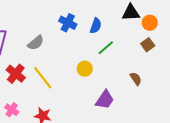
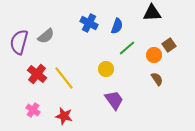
orange circle: (150, 23) -> (154, 55), moved
gray semicircle: (36, 43) -> (46, 36), moved
purple trapezoid: (105, 100) -> (114, 100), moved, turned -70

